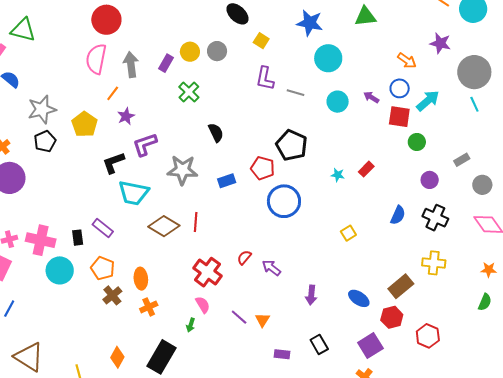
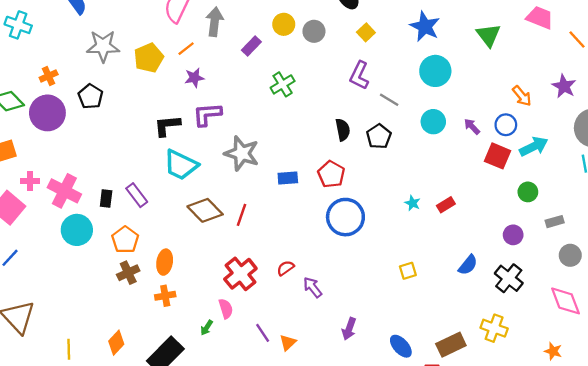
green triangle: (365, 16) -> (488, 35), turned 45
purple rectangle: (166, 63) -> (251, 46), moved
green cross: (189, 92) -> (283, 84), moved
yellow pentagon: (85, 124) -> (149, 58), moved
black semicircle: (216, 133) -> (343, 130), moved
black pentagon: (45, 141) -> (91, 96), moved, turned -30
green circle: (417, 142) -> (528, 192), moved
black pentagon: (292, 145) -> (379, 136), moved, size x0.7

